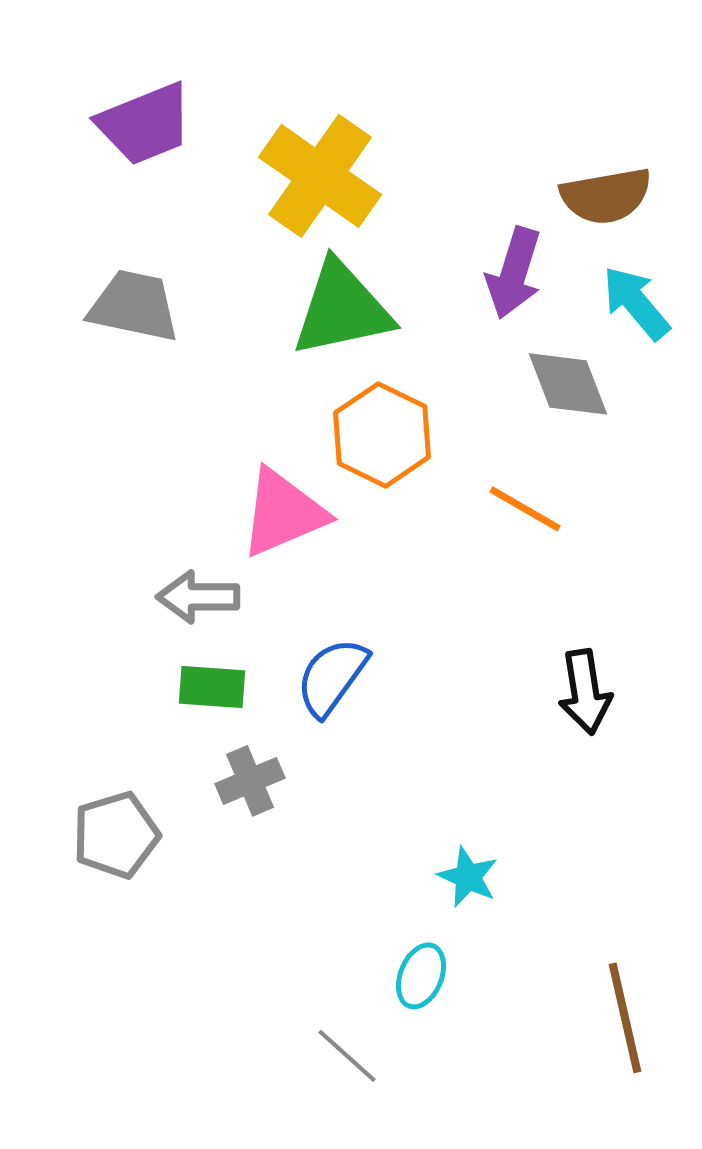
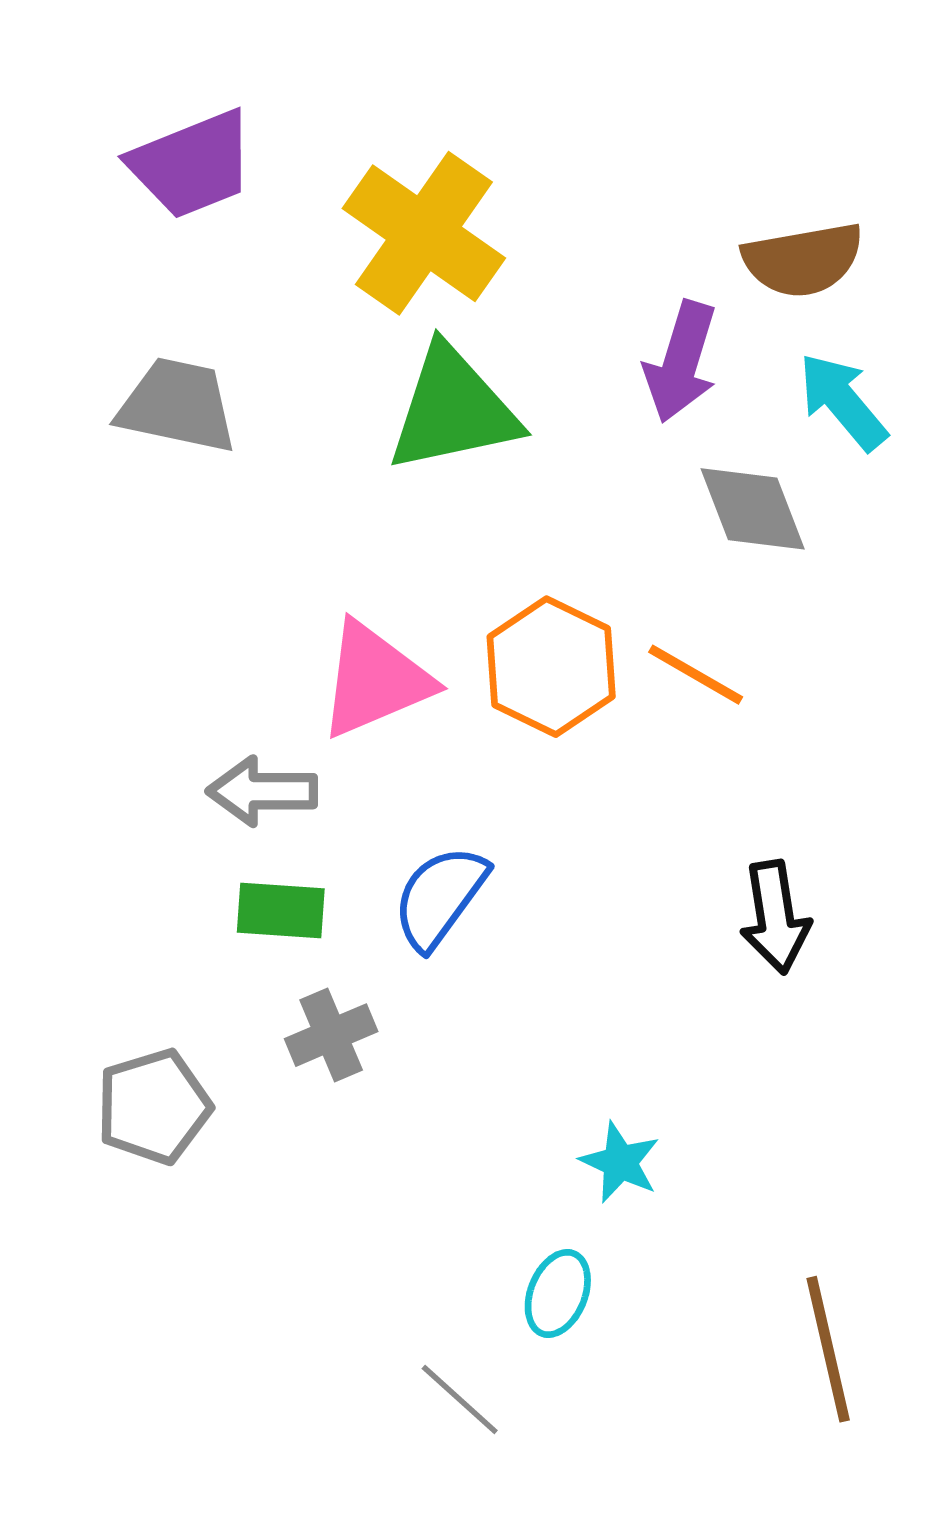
orange hexagon: (382, 435) -> (551, 667), moved

